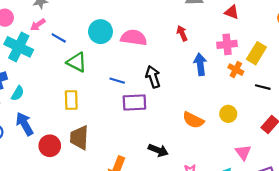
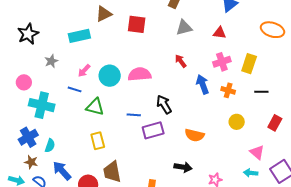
pink arrow: (38, 25) -> (84, 71), moved
orange cross: (236, 70) -> (228, 90), moved
orange semicircle: (193, 120) -> (195, 135), moved

